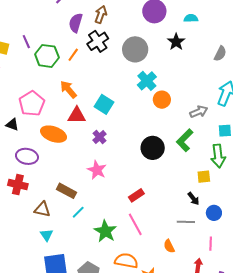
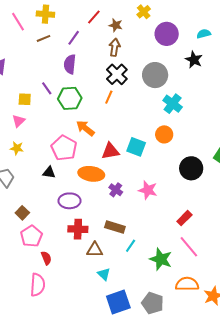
purple semicircle: (76, 23) -> (70, 64), moved
orange line: (73, 55) -> (109, 97), moved
orange arrow: (68, 89) -> (85, 128), moved
orange circle: (162, 100) -> (164, 134), moved
cyan square: (104, 104) -> (136, 147), moved
purple cross: (99, 137) -> (116, 190), moved
pink star: (97, 170) -> (148, 190), moved
red cross: (18, 185) -> (78, 229), moved

